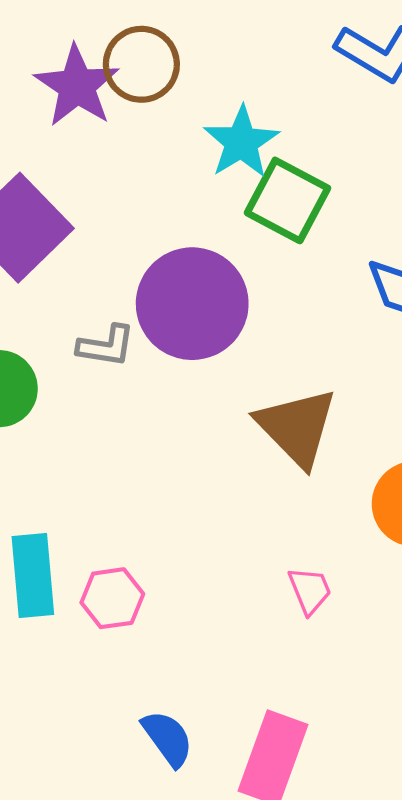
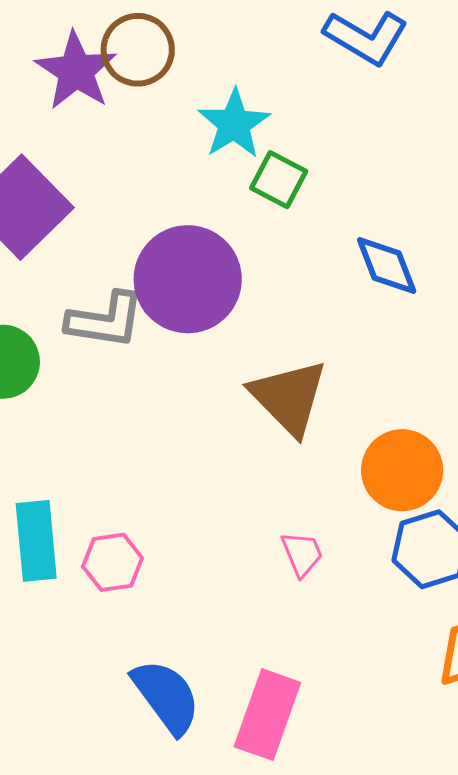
green square: (287, 200) -> (279, 180), size x0.7
gray L-shape: (106, 346) -> (105, 320), size x1.4
blue semicircle: (168, 738) -> (166, 696), size x1.4

